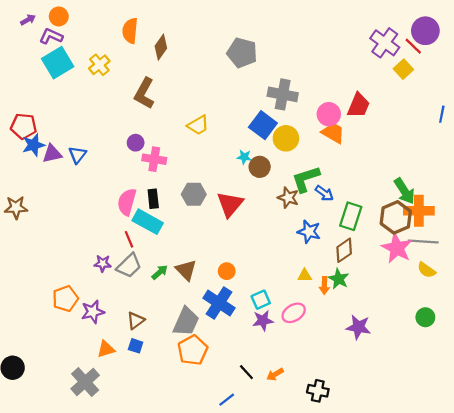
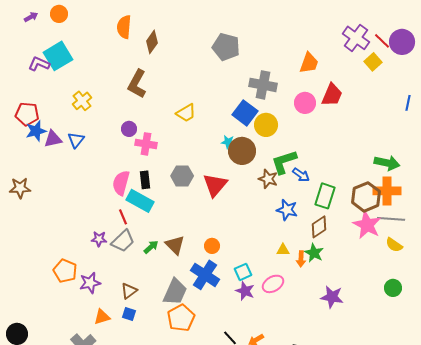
purple circle: (425, 31) -> (402, 42), moved
purple L-shape: (51, 36) -> (39, 64), moved
yellow cross: (99, 65) -> (82, 101), moved
orange trapezoid: (333, 133) -> (309, 63), moved, turned 80
brown circle: (260, 167) -> (242, 151), size x1.4
green arrow: (405, 191) -> (387, 163), moved, turned -45
orange pentagon: (65, 299) -> (65, 271), turned -30
purple star: (263, 321) -> (245, 291), turned 30

